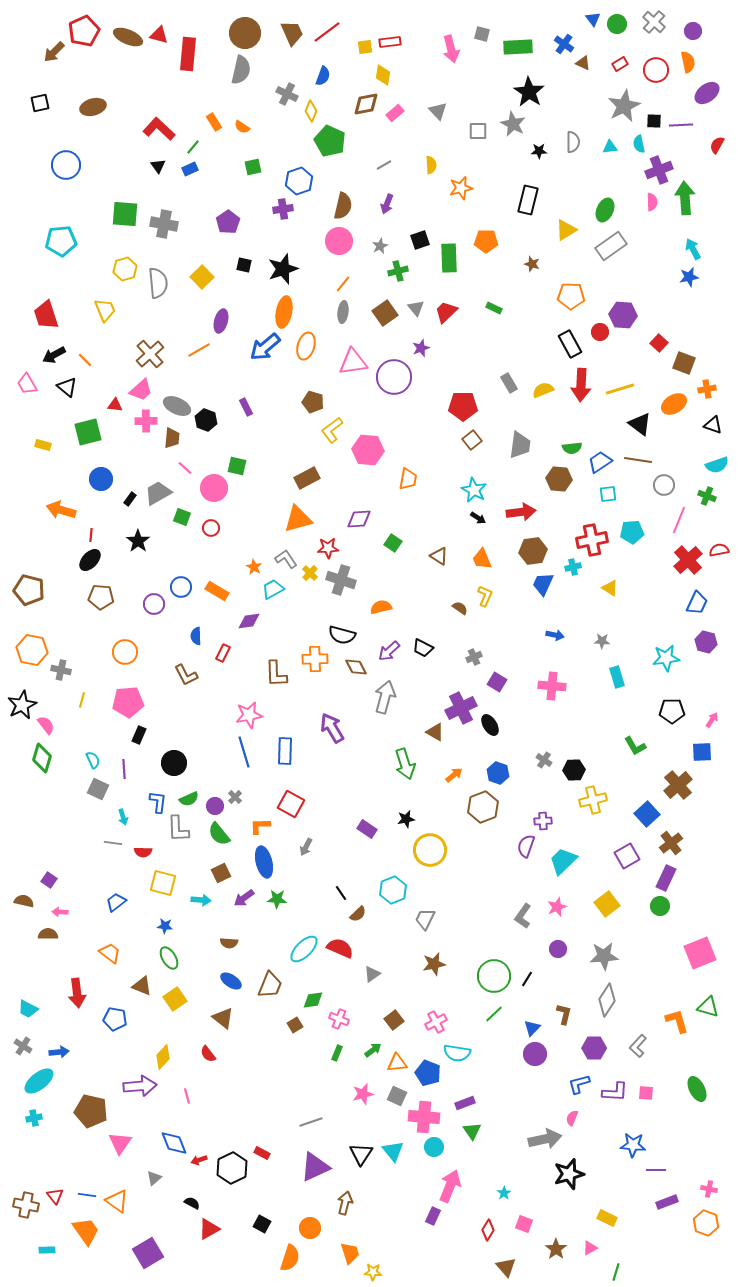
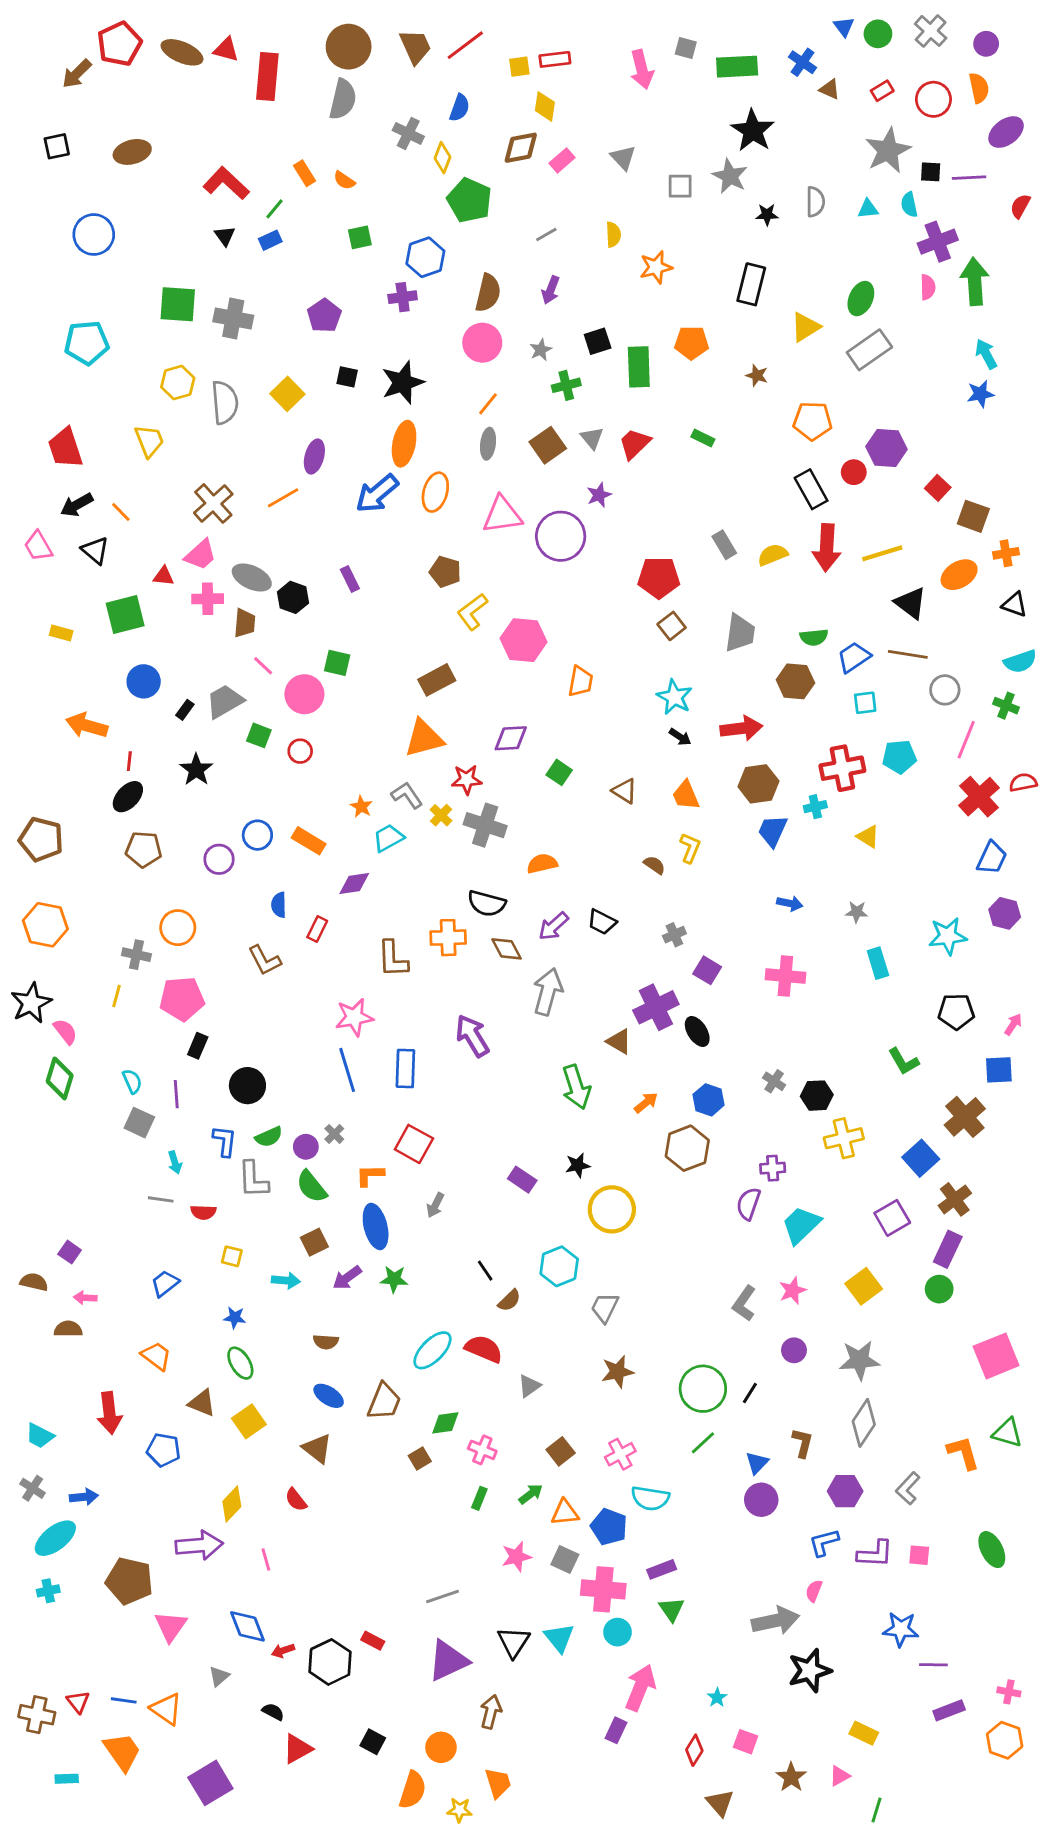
gray cross: (61, 670) -> (136, 955), moved
yellow square: (163, 883) -> (232, 1256), size x0.6
yellow star: (373, 1272) -> (460, 1810), moved

